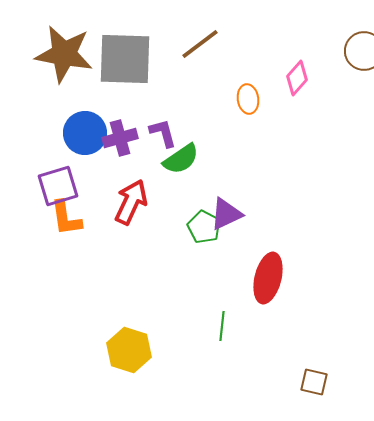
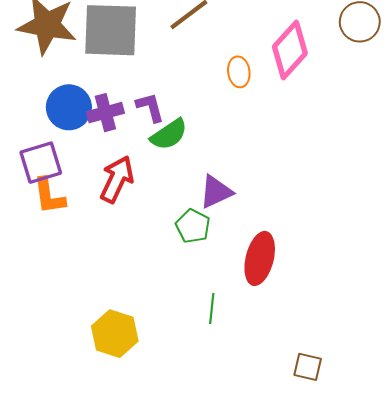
pink diamond: (297, 78) -> (290, 50), size x1.6
green pentagon: (204, 227) -> (193, 226), moved

